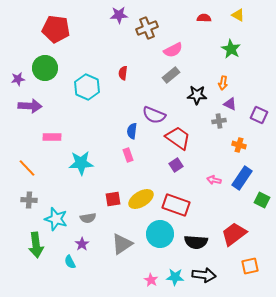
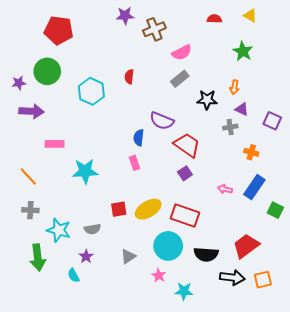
gray triangle: (122, 244) -> (128, 256), size x0.7
black arrow: (204, 275) -> (232, 277), moved
pink star: (151, 280) -> (159, 275), moved

